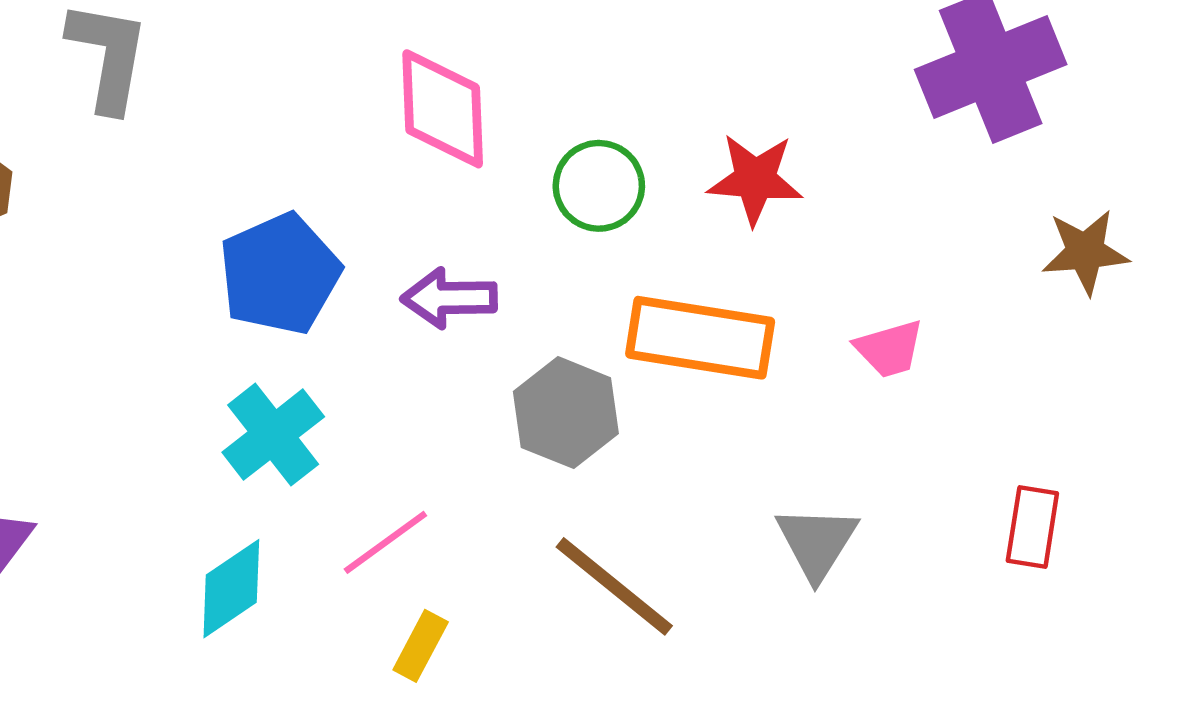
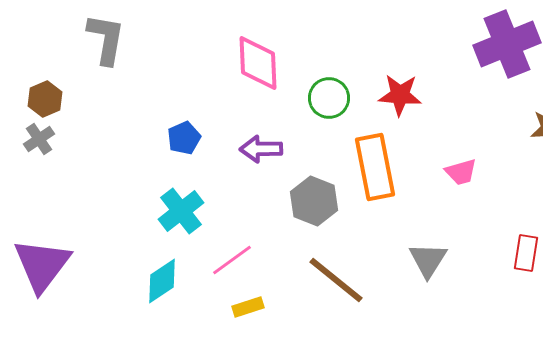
blue pentagon: (280, 274) -> (184, 138), size x0.6
orange rectangle: (700, 338) -> (375, 167), turned 70
yellow rectangle: (421, 646) -> (248, 307), turned 44

